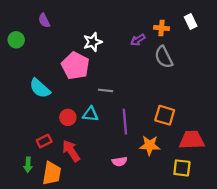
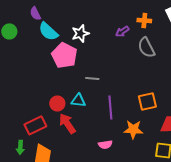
cyan semicircle: (40, 88) -> (48, 31), moved
orange square: (165, 115) -> (147, 101), turned -30
red rectangle: (44, 141) -> (35, 125), size x1.5
red arrow: (71, 151) -> (67, 123), moved

